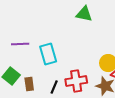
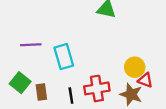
black line: (54, 87) -> (71, 96), turned -32

